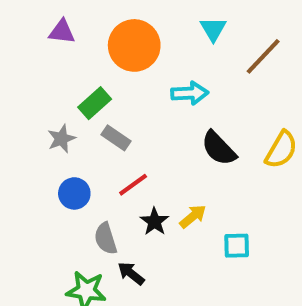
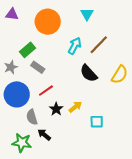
brown line: (263, 56) -> (99, 45), moved
cyan arrow: (190, 93) -> (75, 46), turned -60
blue circle: (74, 193) -> (17, 94), size x1.6

